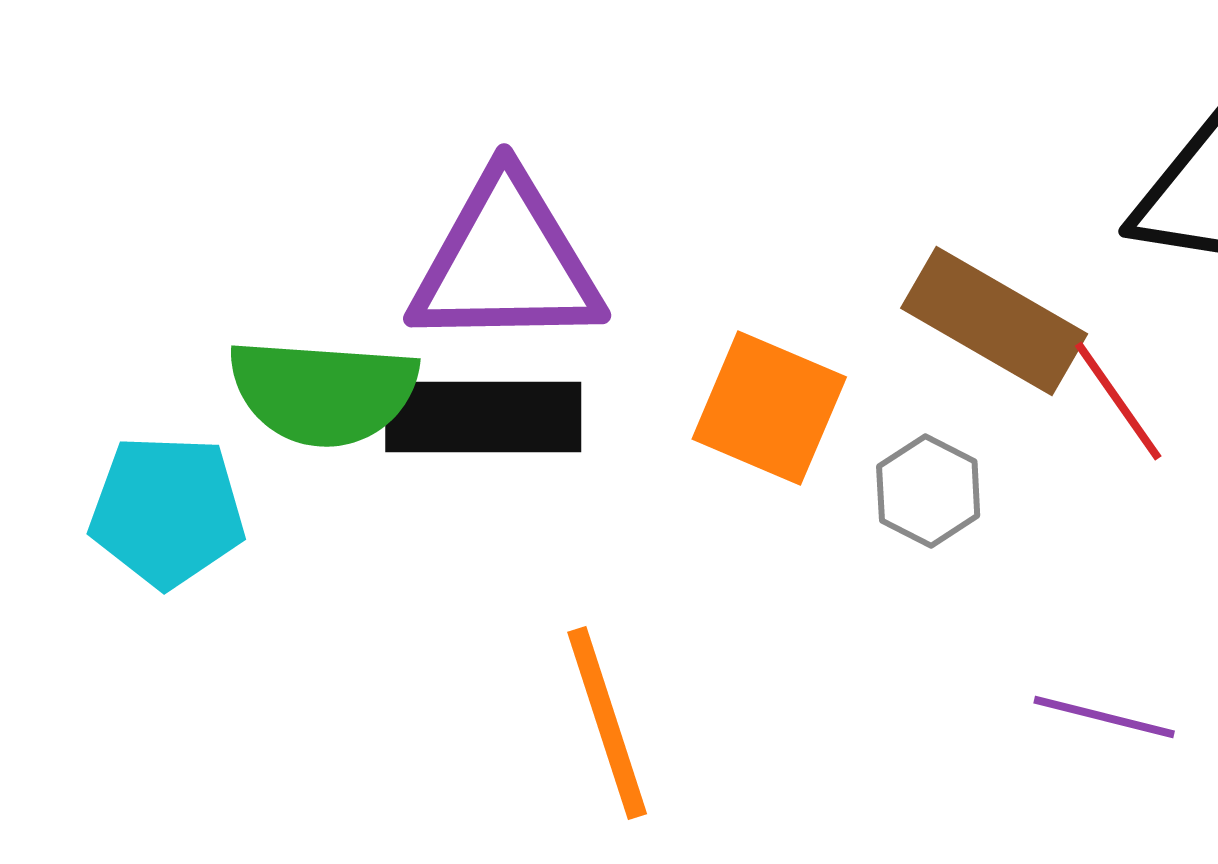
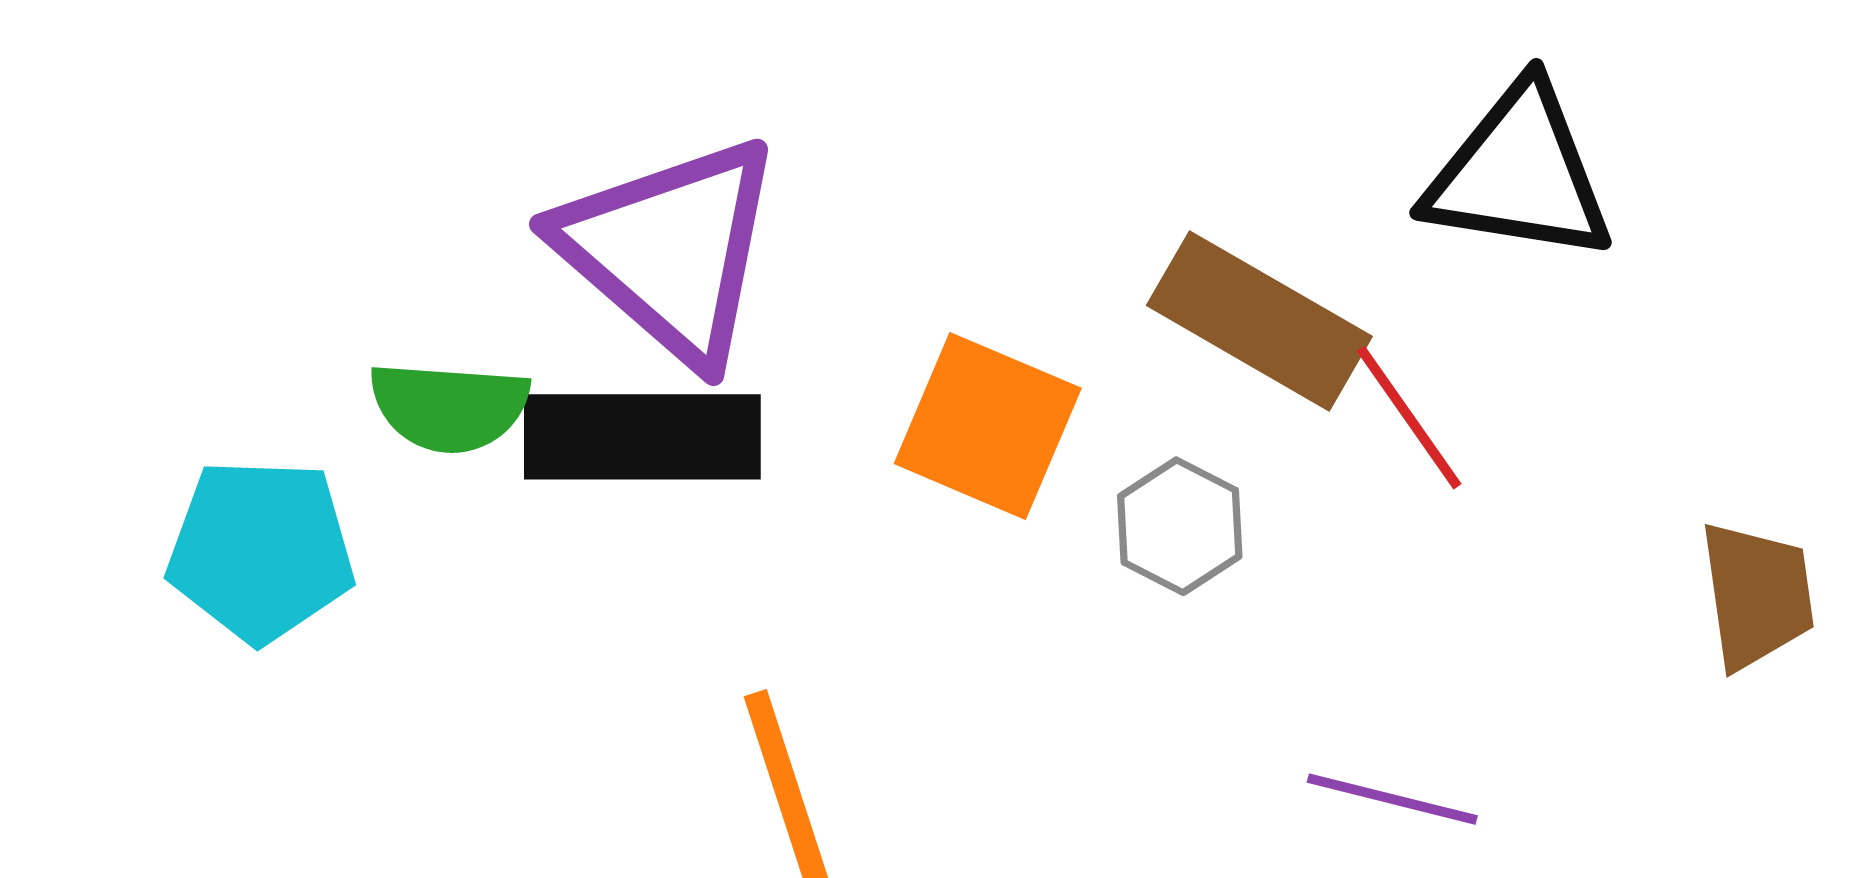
purple triangle: (506, 262) -> (670, 250), turned 42
green semicircle: (323, 392) -> (449, 407), size x0.7

